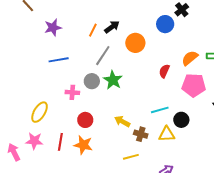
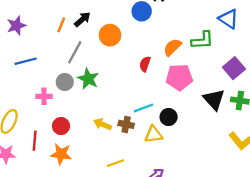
brown cross: (141, 134) -> (126, 124), moved
red line: (60, 142) -> (35, 141), moved

